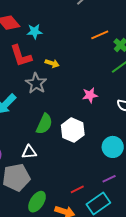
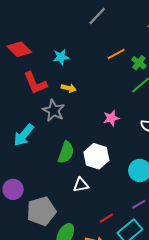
cyan star: (35, 31) -> (61, 57), moved
white triangle: (29, 152) -> (81, 185), moved

